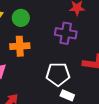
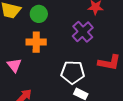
purple cross: (66, 33) -> (83, 32), turned 35

